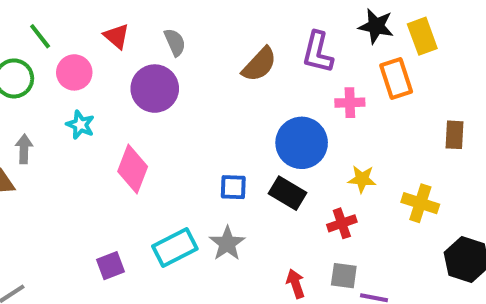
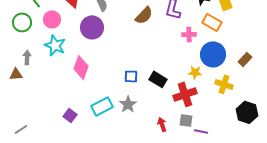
orange rectangle: (396, 78) -> (212, 22), turned -42
cyan star: (80, 125) -> (55, 45), size x1.5
brown rectangle: (455, 135) -> (245, 59), moved, turned 40
blue circle: (302, 143) -> (213, 54), moved
red cross: (342, 223) -> (185, 94), size x1.6
purple square: (110, 266) -> (70, 115), turned -32

